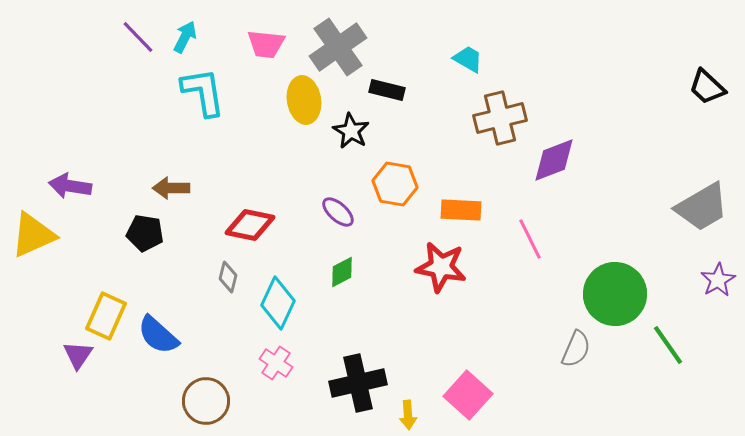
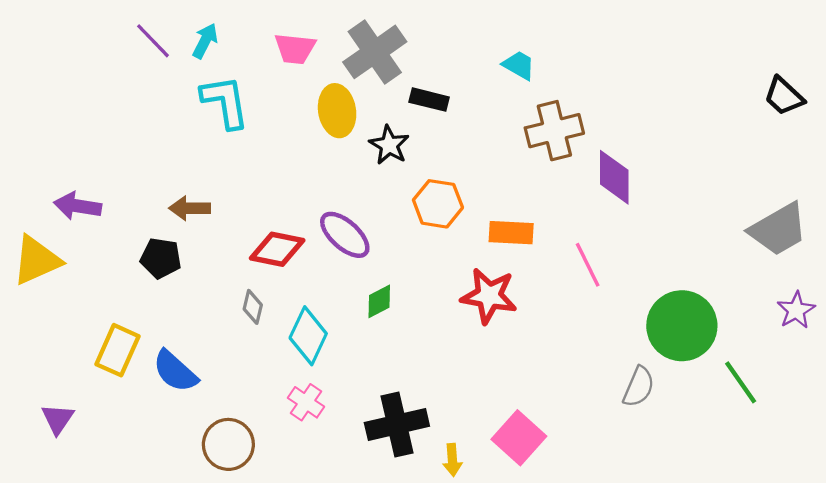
purple diamond: (554, 160) -> (614, 177), turned -69
purple ellipse: (338, 212) -> (345, 235), moved, size x1.4
purple triangle: (78, 355) -> (58, 419), moved

